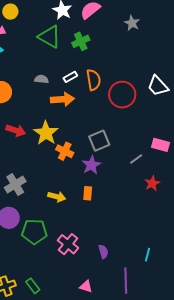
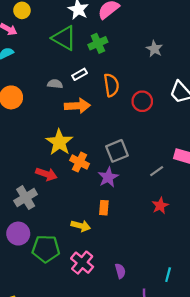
gray star: (132, 23) -> (154, 49), moved
white rectangle: (70, 77) -> (80, 74), moved
red circle: (122, 95) -> (142, 101), size x0.7
red arrow: (16, 130) -> (46, 174), moved
red star: (152, 183) -> (160, 206), moved
yellow arrow: (57, 197) -> (81, 226), moved

